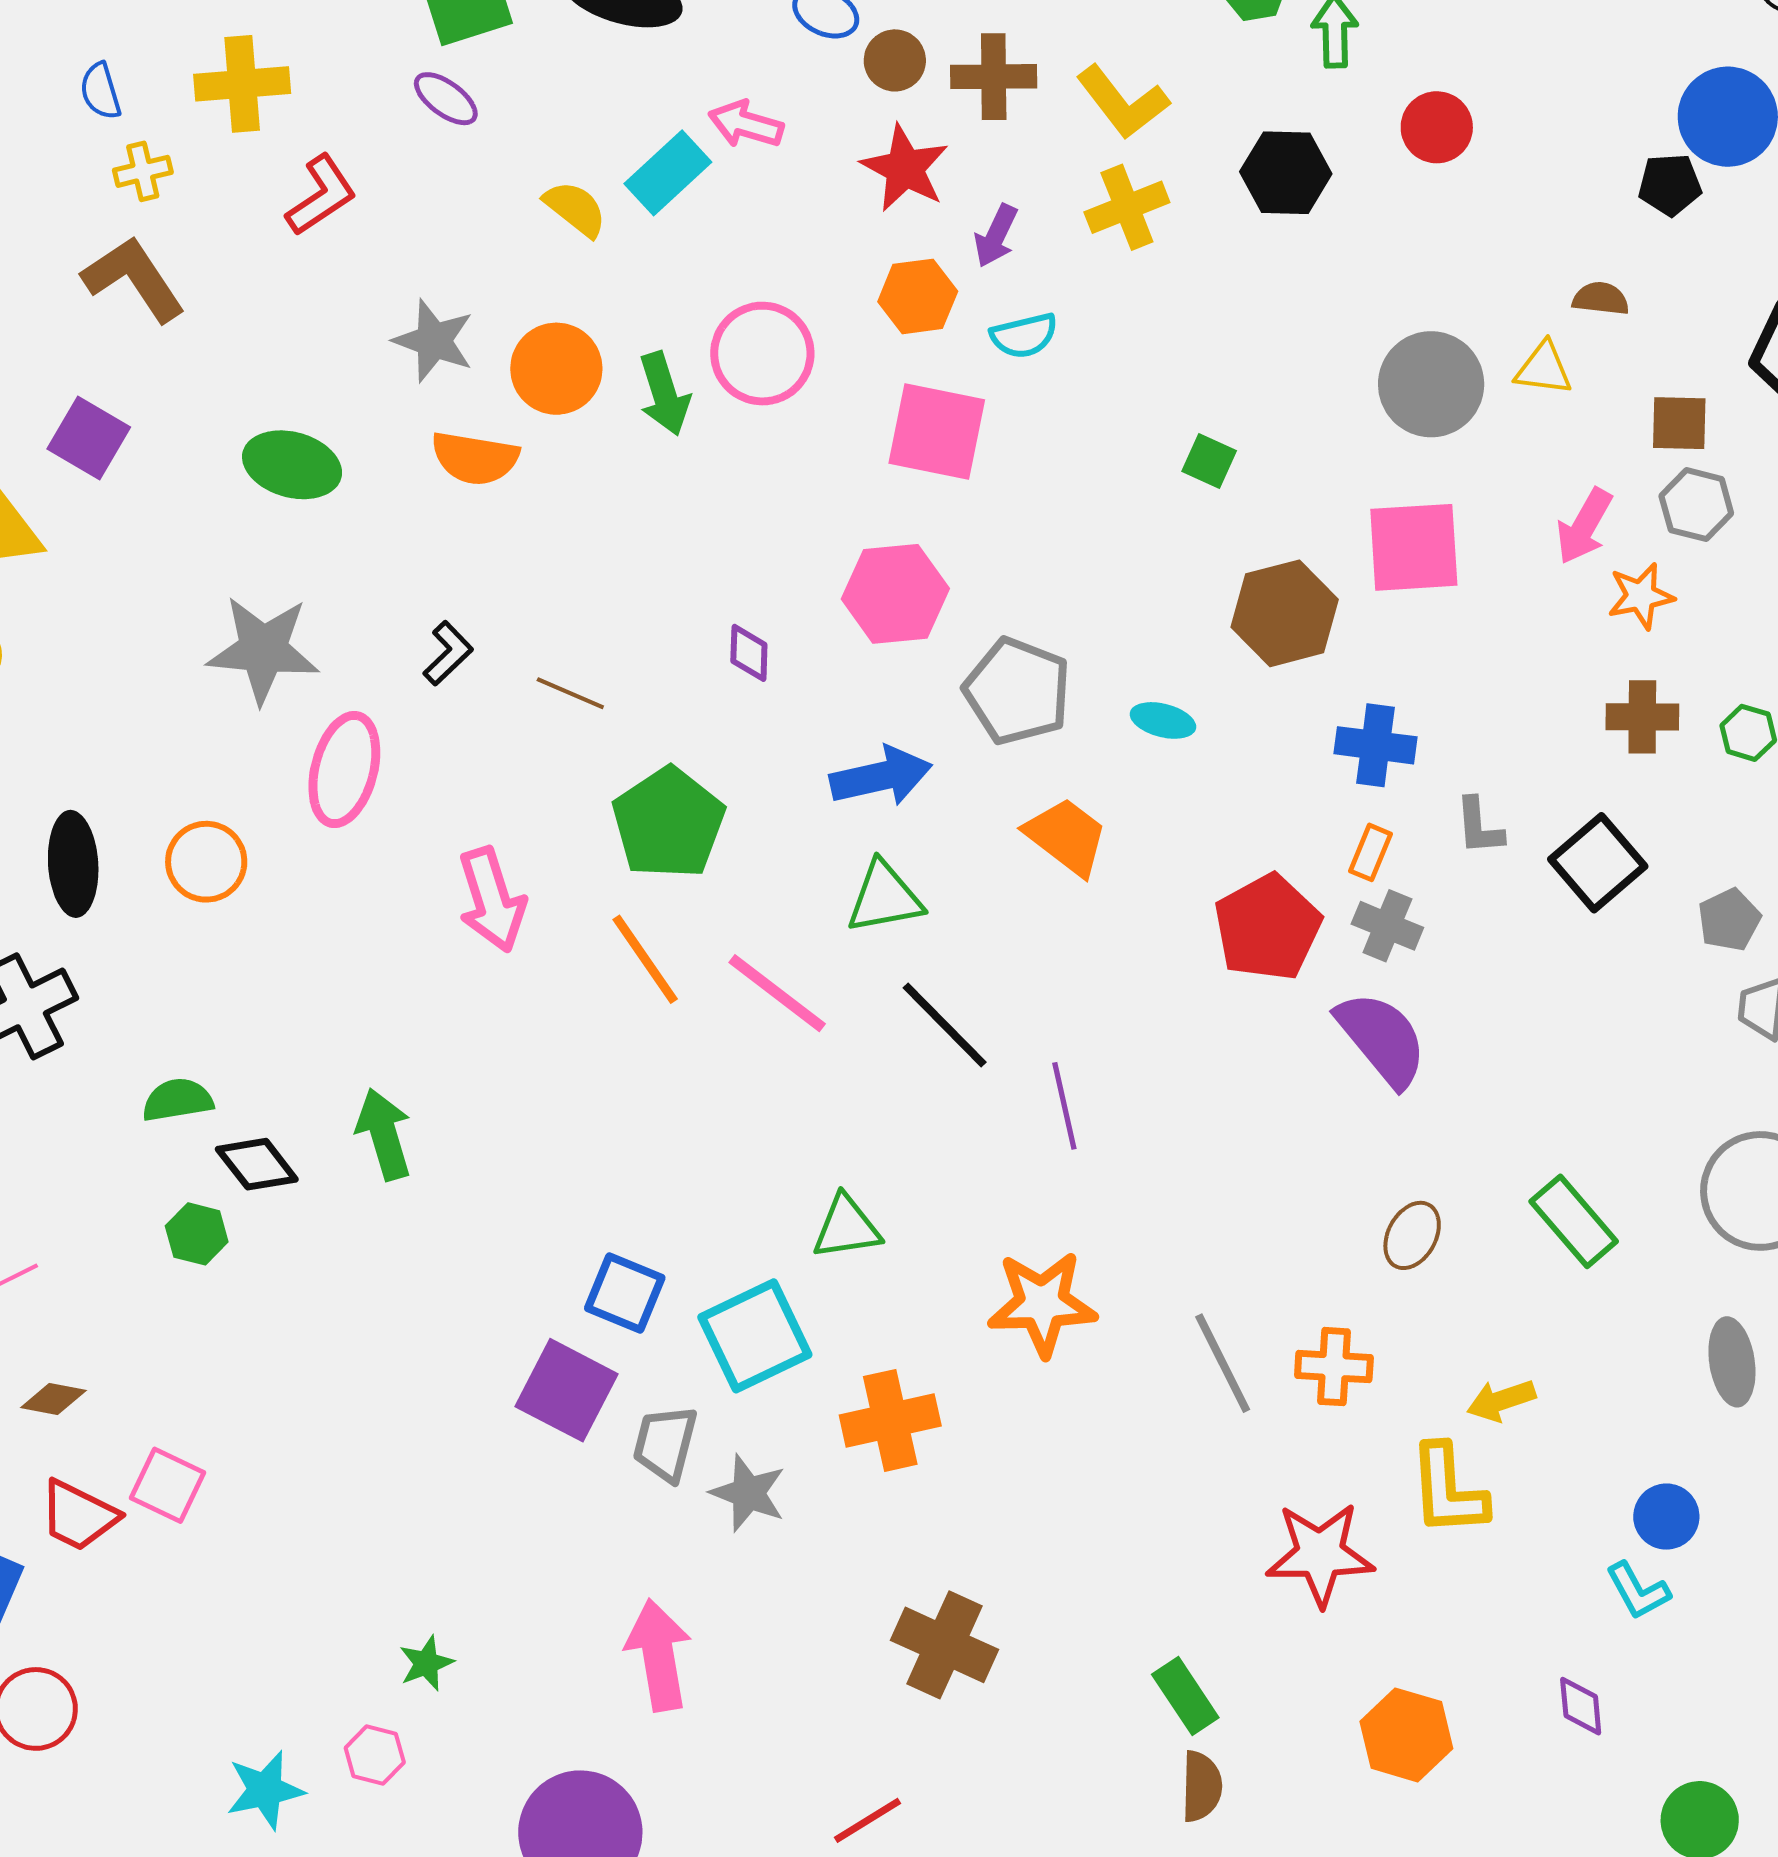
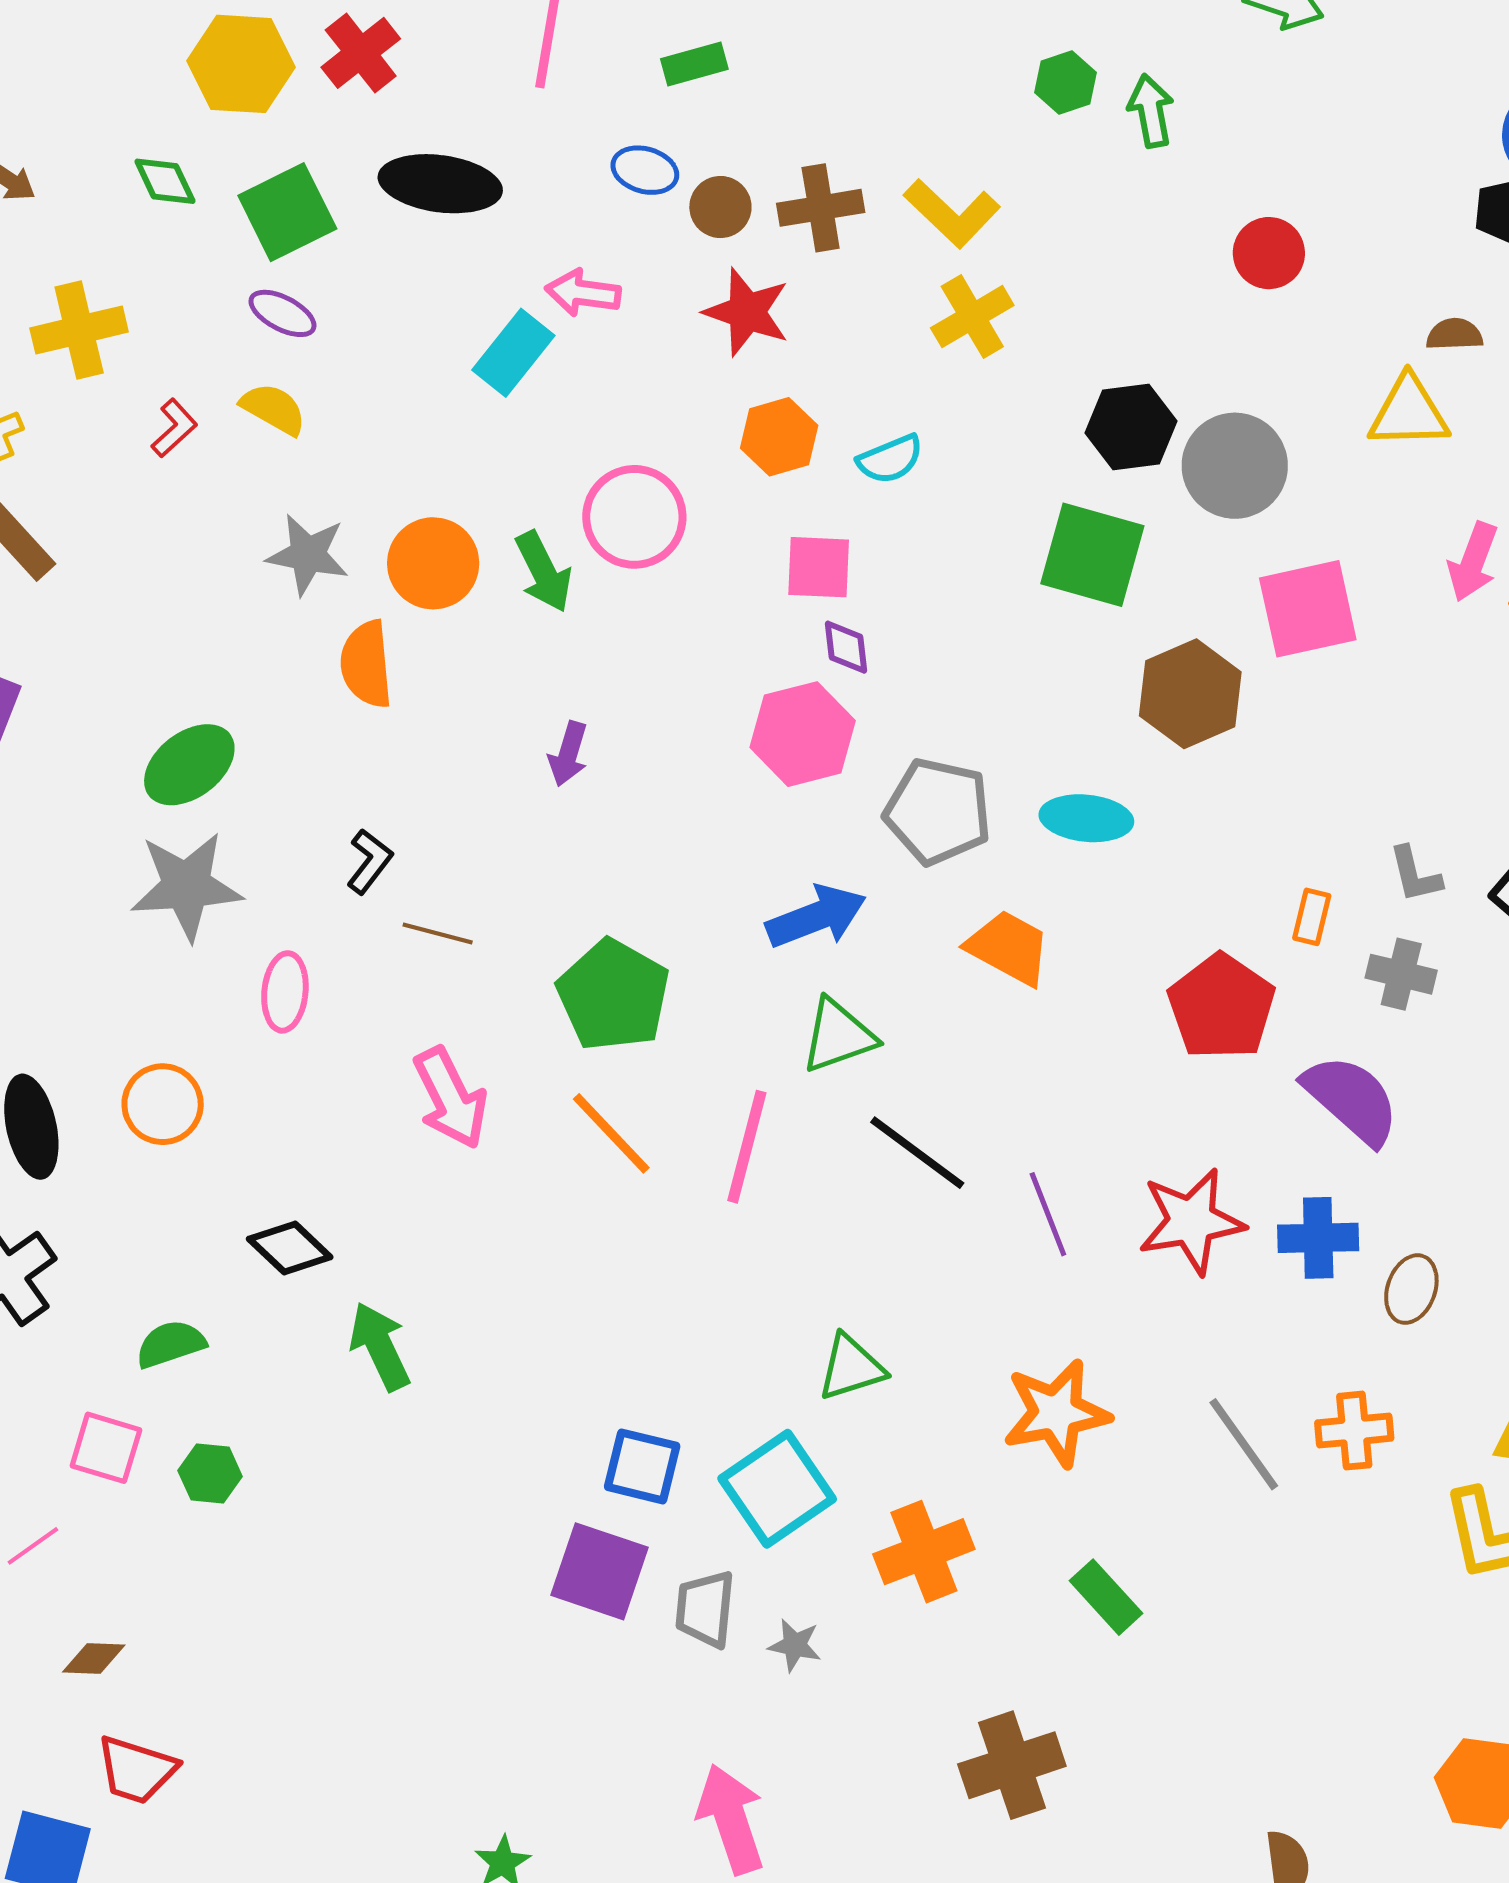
red circle: (1437, 127) -> (1269, 253), moved
black hexagon: (1286, 173) -> (1131, 427), moved
red L-shape: (321, 195) -> (174, 428), size x0.7
yellow semicircle: (575, 209) -> (274, 409), moved
purple arrow: (996, 236) -> (568, 754), moved
yellow triangle: (1544, 369) -> (1409, 412), size x1.4
gray circle: (1431, 384) -> (1235, 466), moved
pink square: (937, 431) -> (819, 567), size x0.7
orange semicircle: (475, 458) -> (366, 664), turned 84
green square: (1209, 461) -> (1092, 555), size x2.0
green ellipse: (292, 465) -> (189, 765), moved, turned -44
purple diamond: (749, 653) -> (846, 647), moved
brown line: (570, 693) -> (438, 933), moved
cyan ellipse: (1163, 720) -> (1086, 818), size x1.4
blue cross: (1375, 745) -> (1318, 1238), moved
pink ellipse: (344, 770) -> (285, 992), size x0.7
gray cross: (1387, 926) -> (1401, 974), moved
pink line: (777, 993) -> (747, 1147), turned 76
black diamond: (257, 1164) -> (290, 1248), moved
pink square: (167, 1485) -> (106, 1448), moved
gray star: (748, 1493) -> (795, 1645), size x0.7
red star: (1320, 1554) -> (1191, 1221), moved
brown cross: (945, 1645) -> (1012, 1765), turned -34
green rectangle: (1185, 1696) -> (1106, 1597), moved

